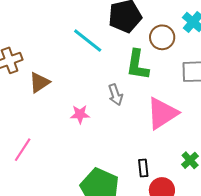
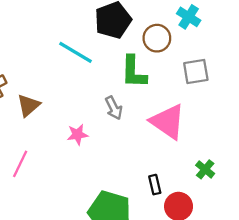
pink triangle: (162, 113) -> (168, 122), turned -45
pink line: (23, 150) -> (20, 164), moved

